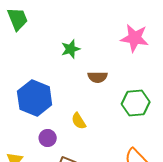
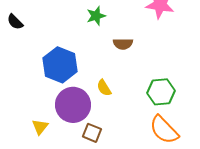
green hexagon: (136, 103) -> (161, 92), moved
purple circle: (48, 138) -> (73, 105), size x2.0

